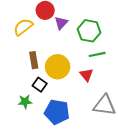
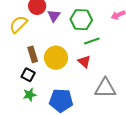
black square: (40, 85) -> (28, 75), moved

